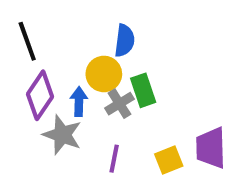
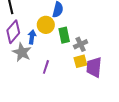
gray cross: (119, 104) -> (81, 44), moved
yellow square: (169, 160) -> (80, 61), moved

